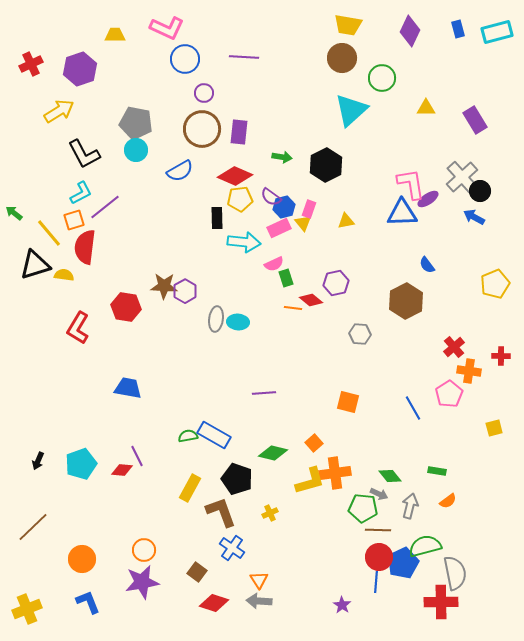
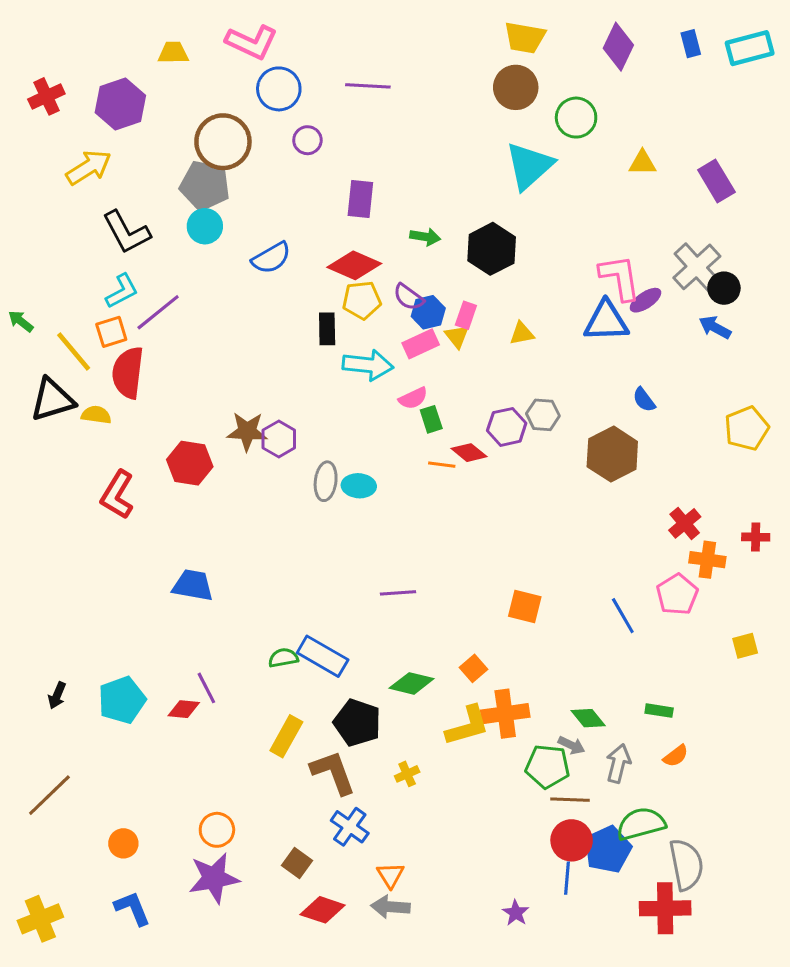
brown circle: (202, 129) -> (223, 142), moved
gray hexagon: (360, 334) -> (543, 415), moved
orange circle: (82, 559) -> (123, 843), size x0.7

